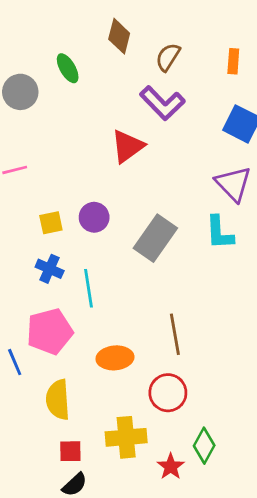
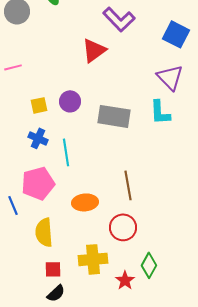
gray rectangle: (155, 238) -> (114, 116), turned 64

